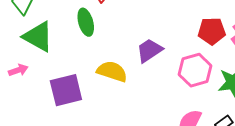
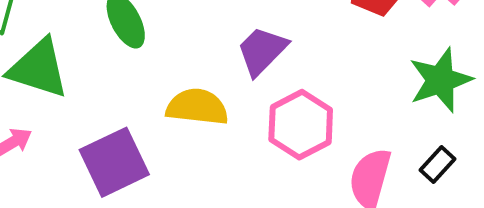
pink hexagon: (195, 70) -> (301, 125), moved

